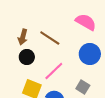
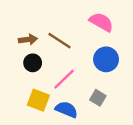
brown arrow: (23, 37) -> (28, 40), turned -112

